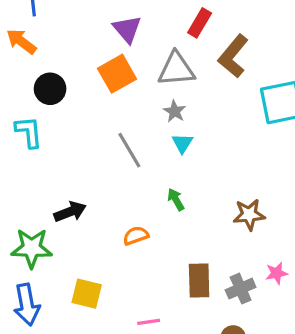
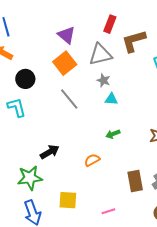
brown L-shape: (233, 56) -> (134, 41), turned 44
cyan triangle: (182, 143) -> (111, 99), turned -48
gray line: (129, 150) -> (69, 99), moved
green arrow: (176, 200) -> (113, 134), turned -72

